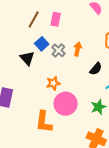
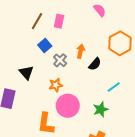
gray cross: (58, 50) -> (60, 60), moved
black triangle: (27, 58) -> (26, 73), moved
black semicircle: (96, 69) -> (95, 64), moved

